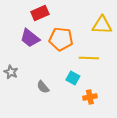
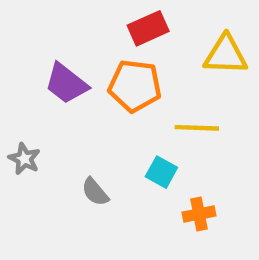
red rectangle: (40, 13) -> (148, 28), moved

